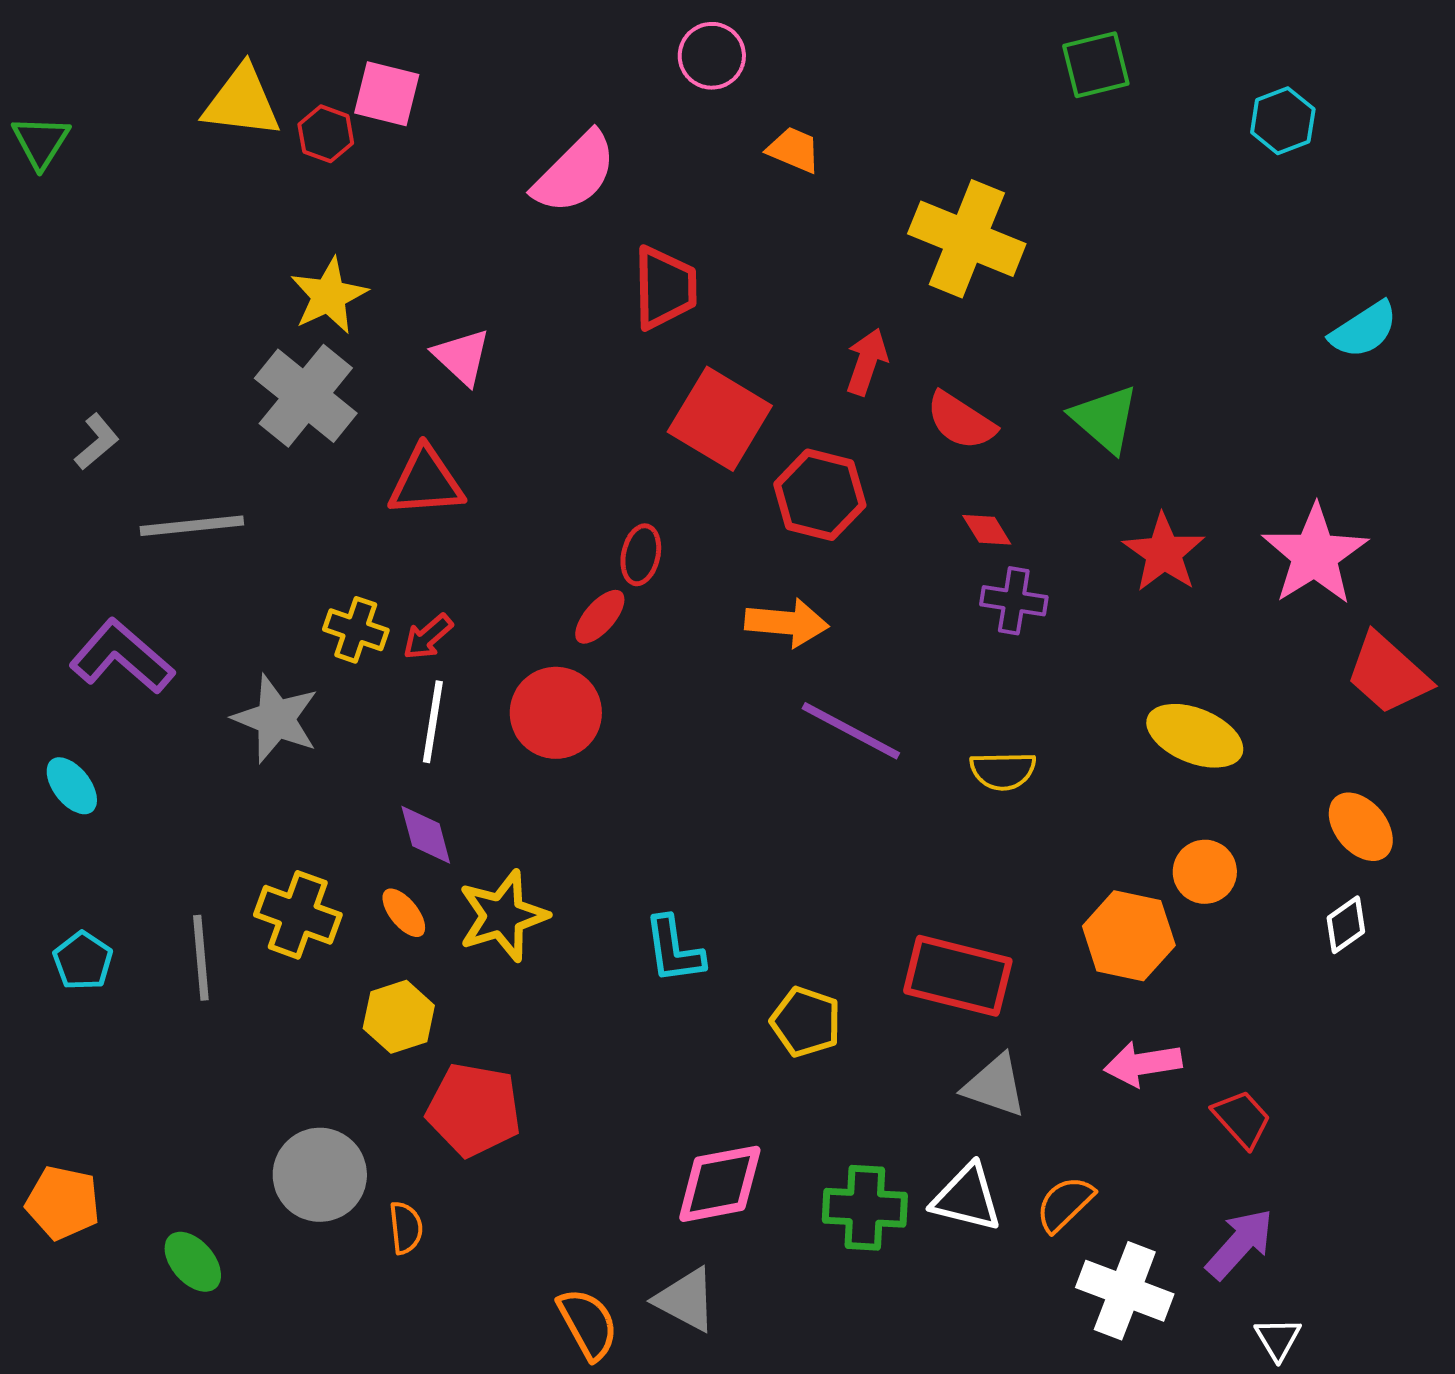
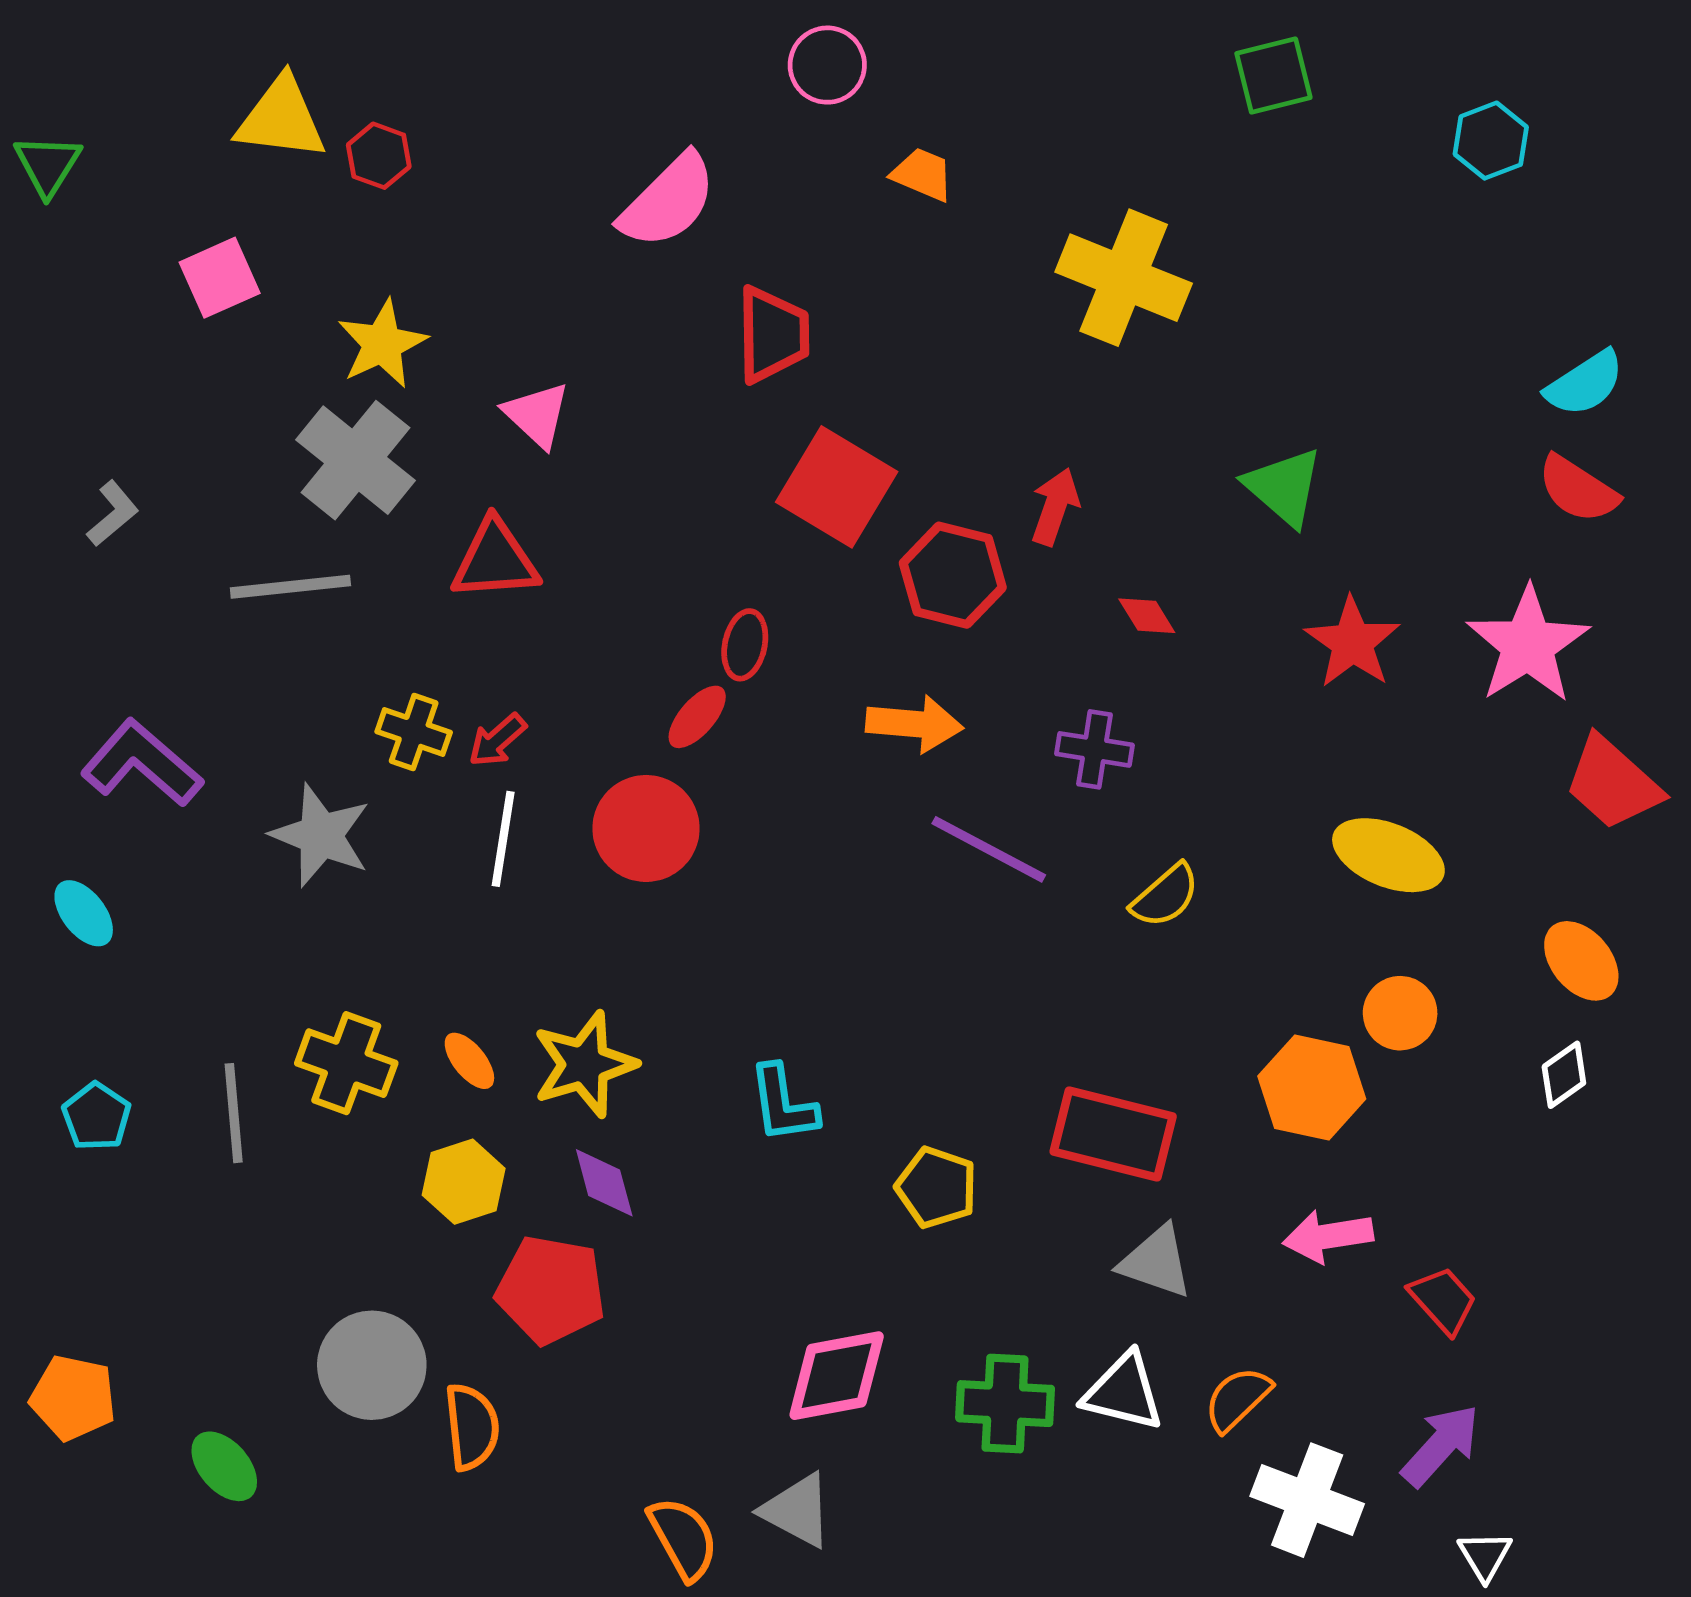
pink square: (387, 94) -> (220, 278), moved, turned -38
red arrow: (867, 362) -> (1055, 507), moved
red semicircle: (961, 421) -> (1578, 489), moved
gray line: (192, 526) -> (290, 587), moved
purple cross: (1014, 601) -> (1095, 749), moved
yellow semicircle: (1003, 771) -> (1165, 896), turned -40
purple diamond: (426, 835) -> (604, 1183), moved
orange semicircle: (406, 1228) -> (472, 1427), size x1.4

